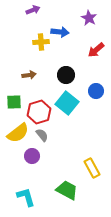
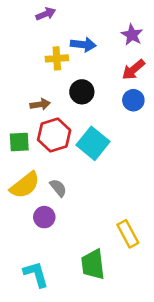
purple star: (89, 18) -> (132, 35), moved
black circle: (66, 75) -> (82, 92), moved
blue circle: (96, 91) -> (133, 100), moved
red hexagon: (39, 112) -> (54, 135), moved
green trapezoid: (67, 190) -> (93, 264), turned -125

